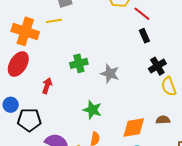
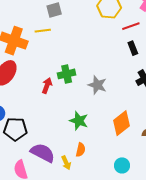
red line: (142, 14) -> (131, 26), turned -60
red arrow: (47, 86) -> (47, 86), moved
orange diamond: (134, 128) -> (121, 123), moved, turned -30

